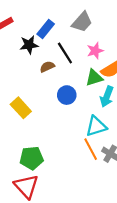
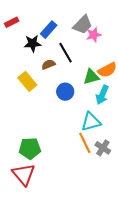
pink star: (95, 51) -> (94, 35), moved
yellow rectangle: (21, 108) -> (27, 81), moved

